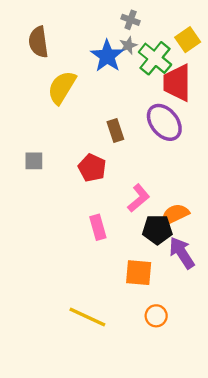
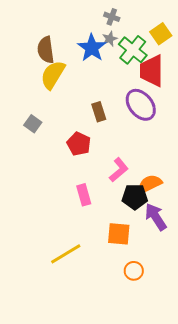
brown semicircle: (38, 42) -> (46, 50), moved
gray square: (34, 161) -> (33, 124), moved, turned 36
yellow line: (87, 317) -> (66, 254), moved, turned -56

